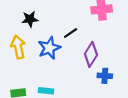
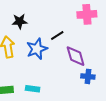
purple diamond: (91, 54) -> (76, 56), turned -50

